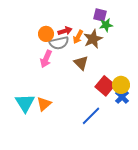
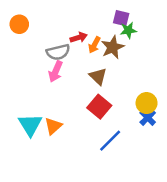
orange circle: (46, 34) -> (19, 24), moved
gray semicircle: (59, 43) -> (58, 52), moved
red square: (105, 86) -> (99, 107), moved

